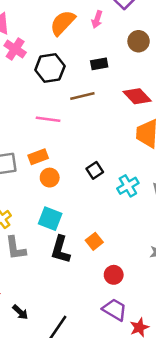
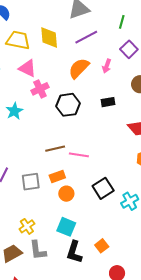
pink cross: (15, 49) -> (40, 89), turned 30
brown line: (82, 96) -> (55, 149), moved
pink line: (48, 119) -> (79, 155), moved
black square: (95, 170) -> (103, 188), size x1.5

